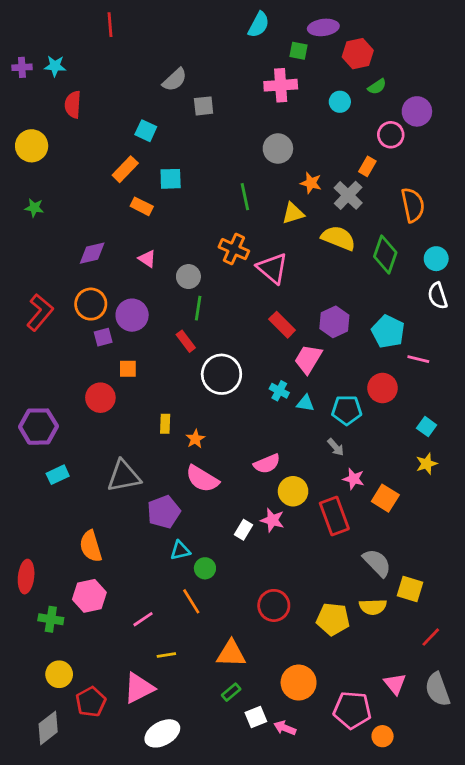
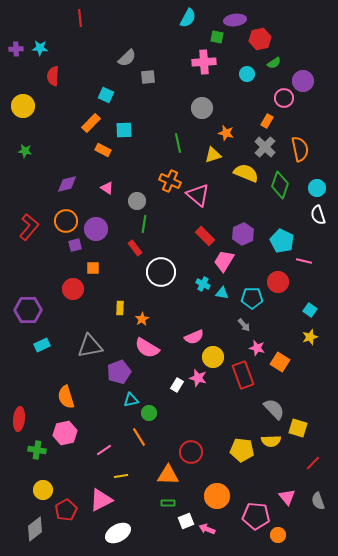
gray cross: (348, 195) -> (265, 147), moved
red circle: (274, 605) -> (191, 452), moved
gray semicircle: (438, 689) -> (318, 501), size x0.7
green rectangle: (231, 692) -> (168, 503), turned 40

